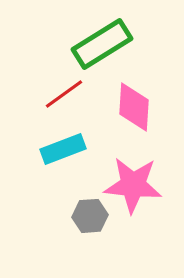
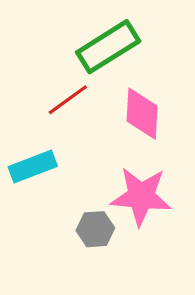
cyan rectangle: (63, 149) -> (33, 167), moved

